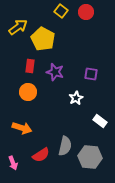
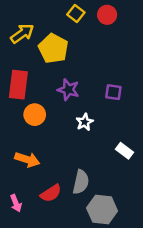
red rectangle: (30, 66) -> (18, 85), moved, size x1.6
white star: (76, 98) -> (85, 122), moved
gray hexagon: (90, 157) -> (102, 209), moved

